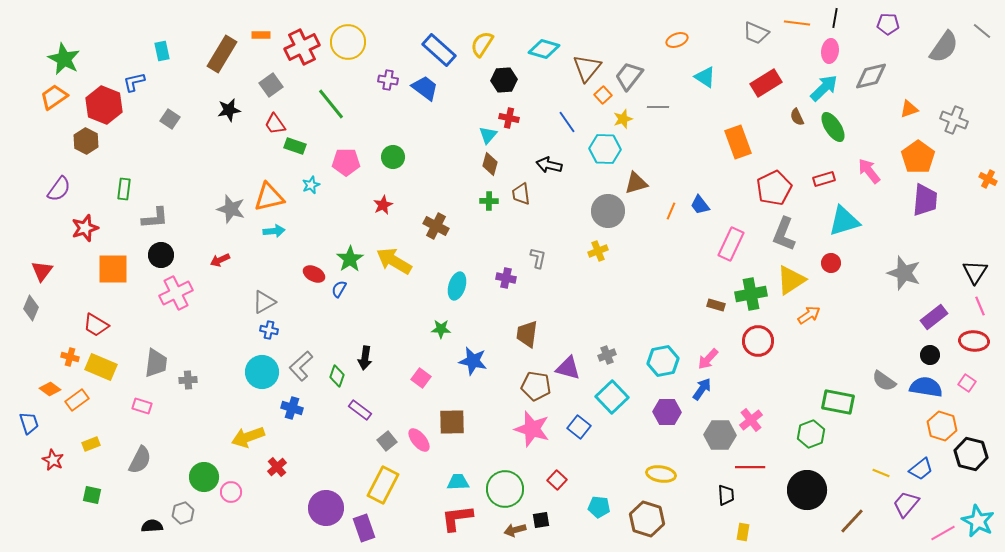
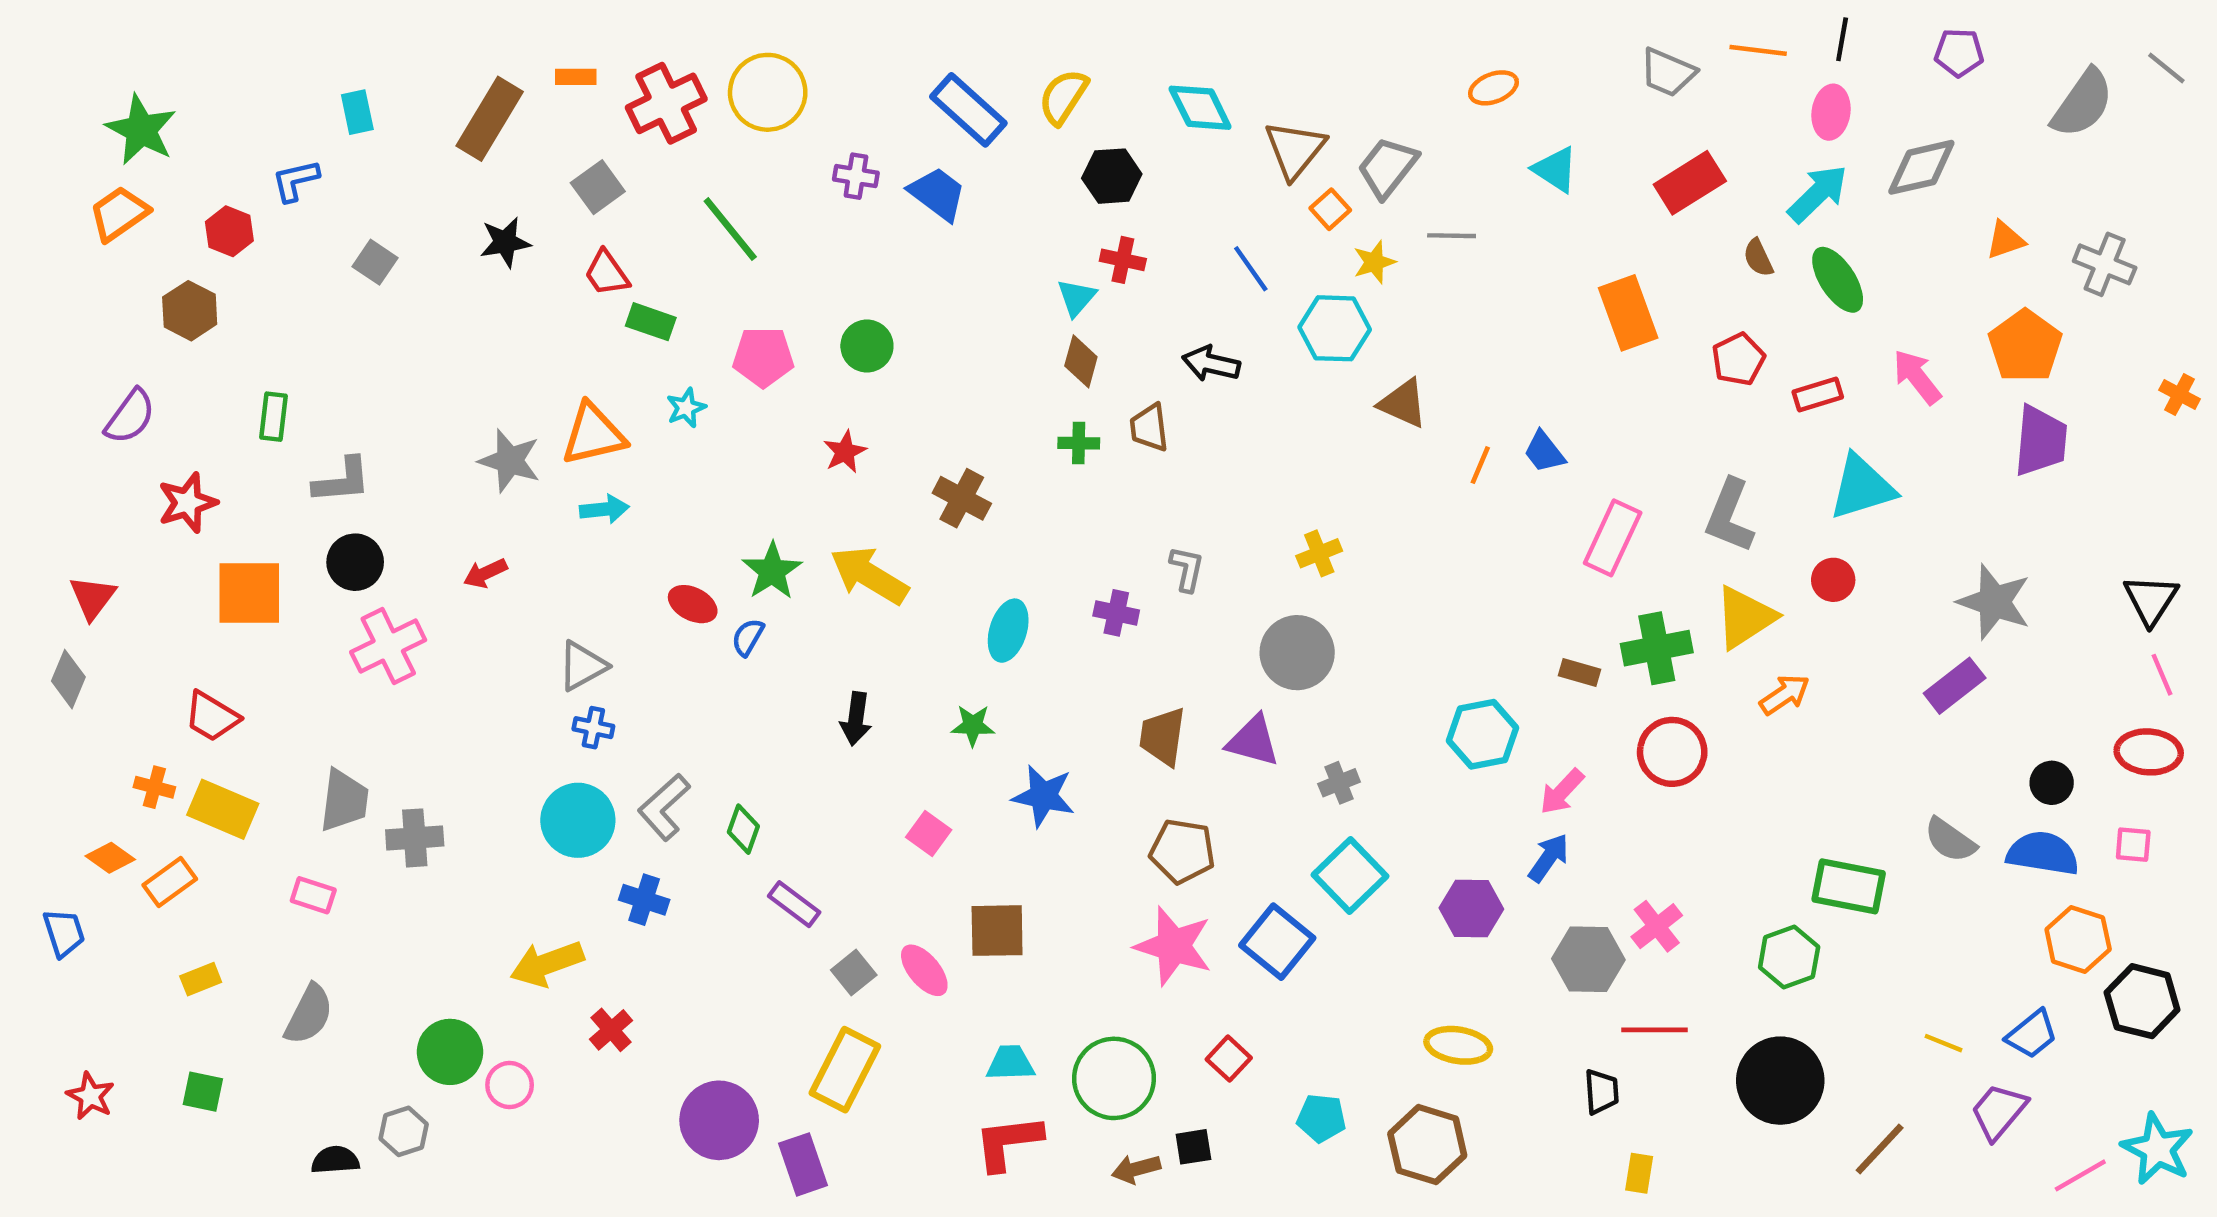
cyan diamond: (544, 49) -> (1200, 108), turned 48
red hexagon: (104, 105) -> (229, 231), size x0.6
brown triangle: (636, 183) -> (1403, 403), turned 40
red pentagon: (774, 188) -> (1738, 359), moved, size x0.7
gray circle: (608, 211) -> (1297, 653), moved
purple rectangle: (934, 317) -> (1955, 686), moved
black arrow: (365, 358) -> (856, 719), moved
cyan hexagon: (663, 361) -> (1482, 734), moved
purple triangle: (568, 368) -> (1253, 741), moved
gray cross: (188, 380) -> (415, 838), size x1.4
pink square: (967, 383) -> (2133, 845), turned -30
blue square: (579, 427) -> (1277, 942), size x1.4
red star: (53, 460) -> (90, 1096), moved

